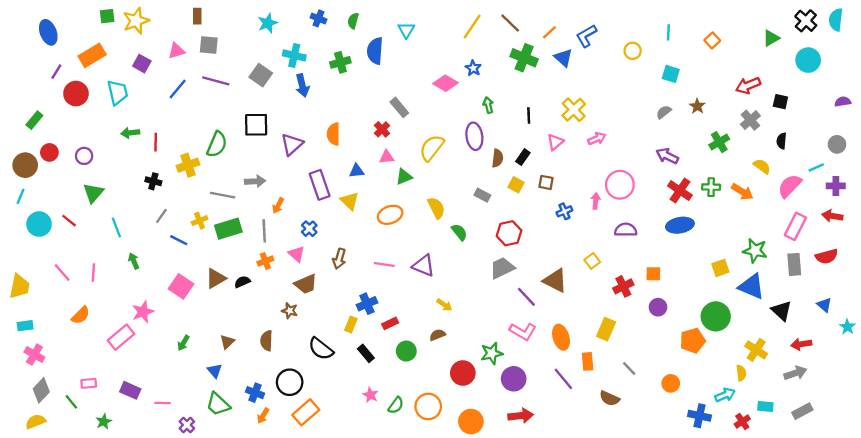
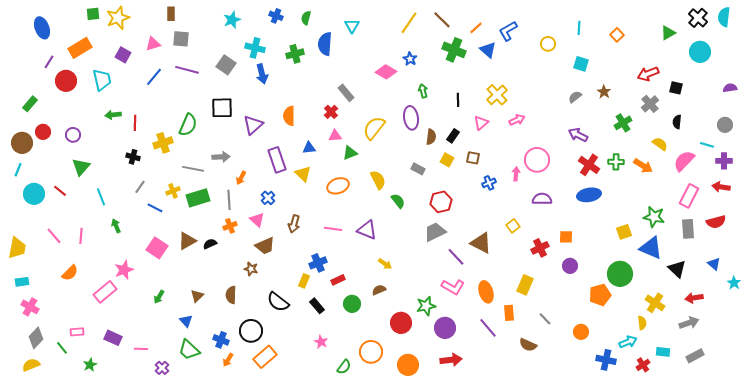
cyan line: (816, 167) -> (707, 145), turned 40
green semicircle: (396, 405) -> (344, 367), moved

